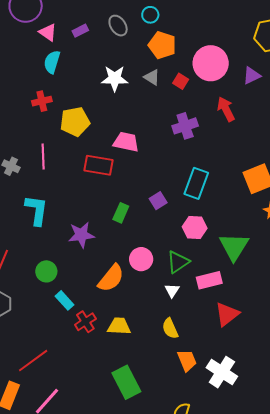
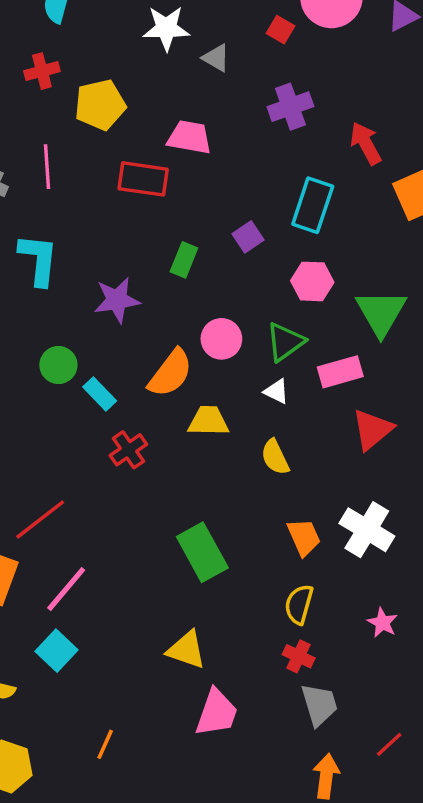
gray triangle: (152, 77) -> (216, 58), moved
red arrow: (226, 109) -> (366, 143), moved
white triangle: (172, 290) -> (276, 391), turned -35
cyan rectangle: (64, 300) -> (100, 394), moved
yellow trapezoid: (119, 326) -> (208, 421), moved
orange trapezoid: (187, 360) -> (304, 537), moved

